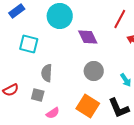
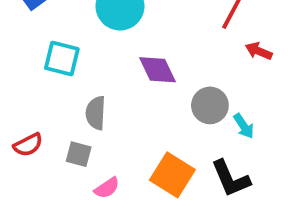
purple diamond: (88, 37) -> (157, 70), moved
gray circle: (94, 71) -> (210, 105), moved

